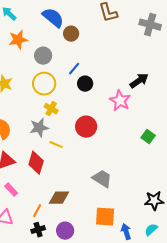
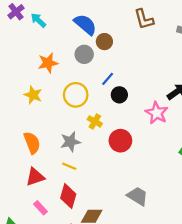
orange star: (18, 40) -> (48, 63), moved
gray circle: (43, 56) -> (84, 54), moved
yellow cross: (51, 109) -> (95, 121), moved
yellow line: (56, 145) -> (69, 166), moved
red diamond: (36, 163) -> (68, 196), moved

